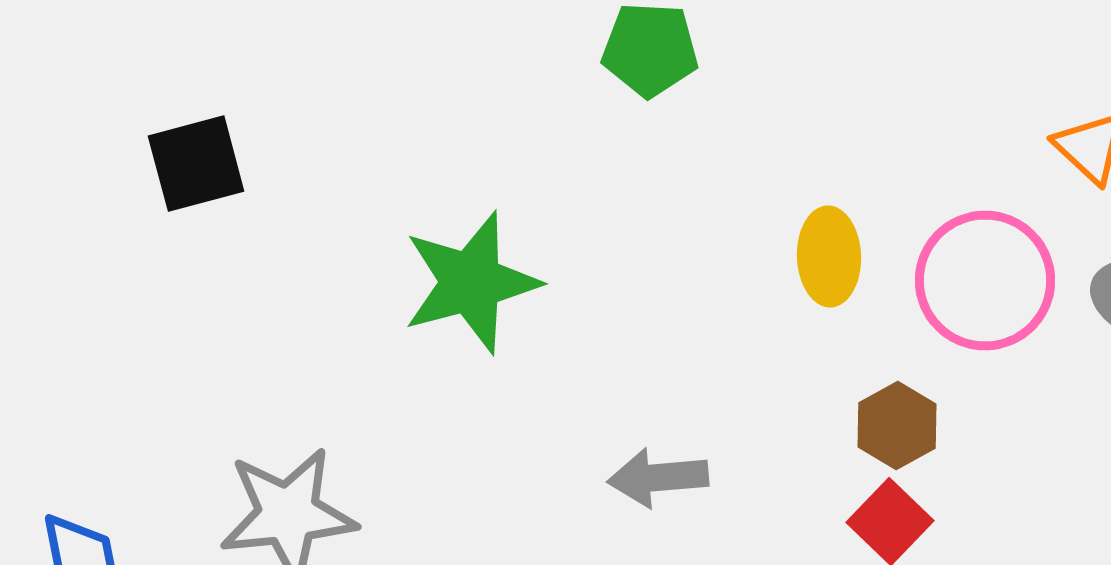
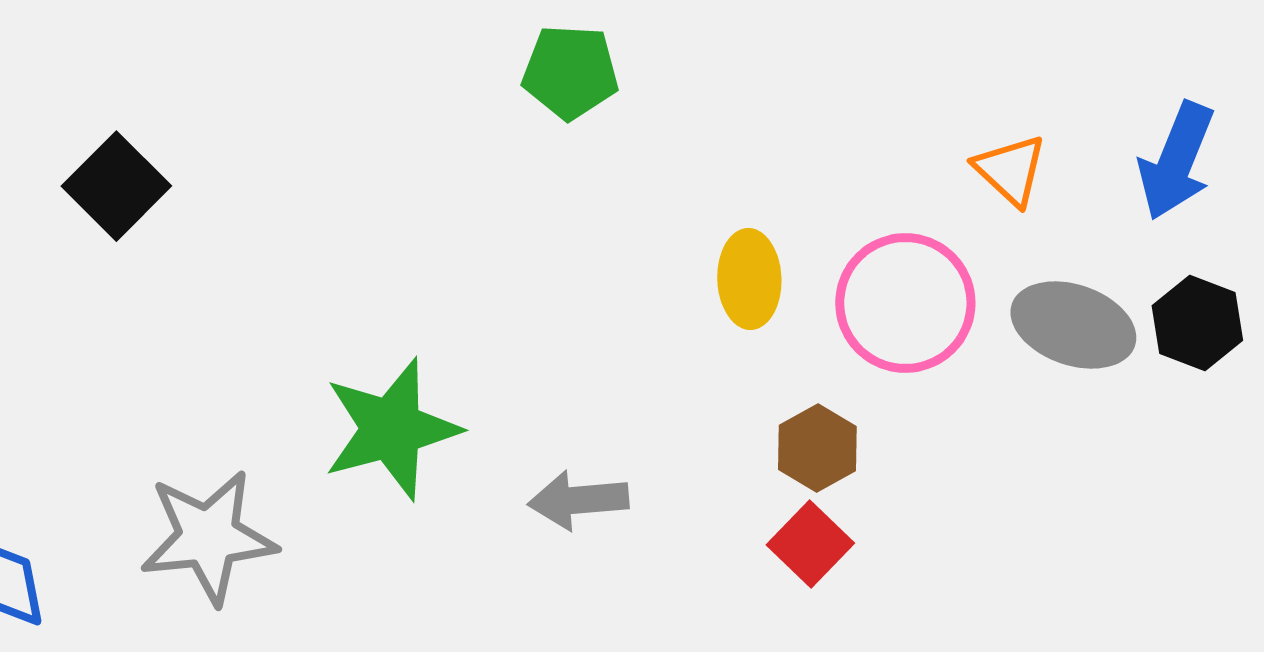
black square: (196, 164) -> (116, 186), turned -30
green star: (471, 282) -> (391, 429), moved

